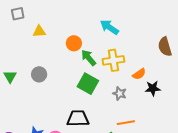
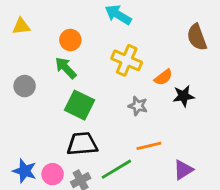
green arrow: (89, 58) -> (66, 68), moved
yellow cross: (113, 60) -> (127, 60), turned 35
green square: (88, 84) -> (79, 105), moved

